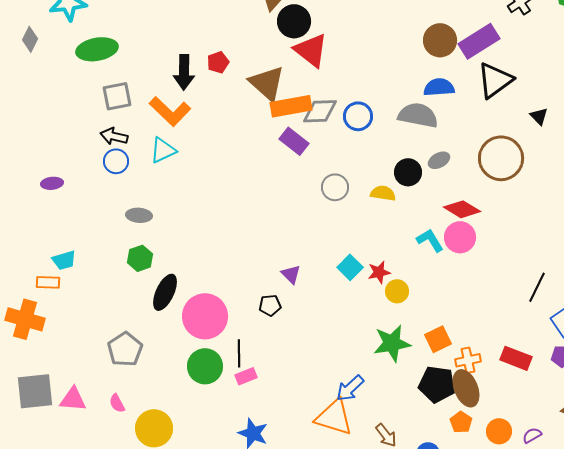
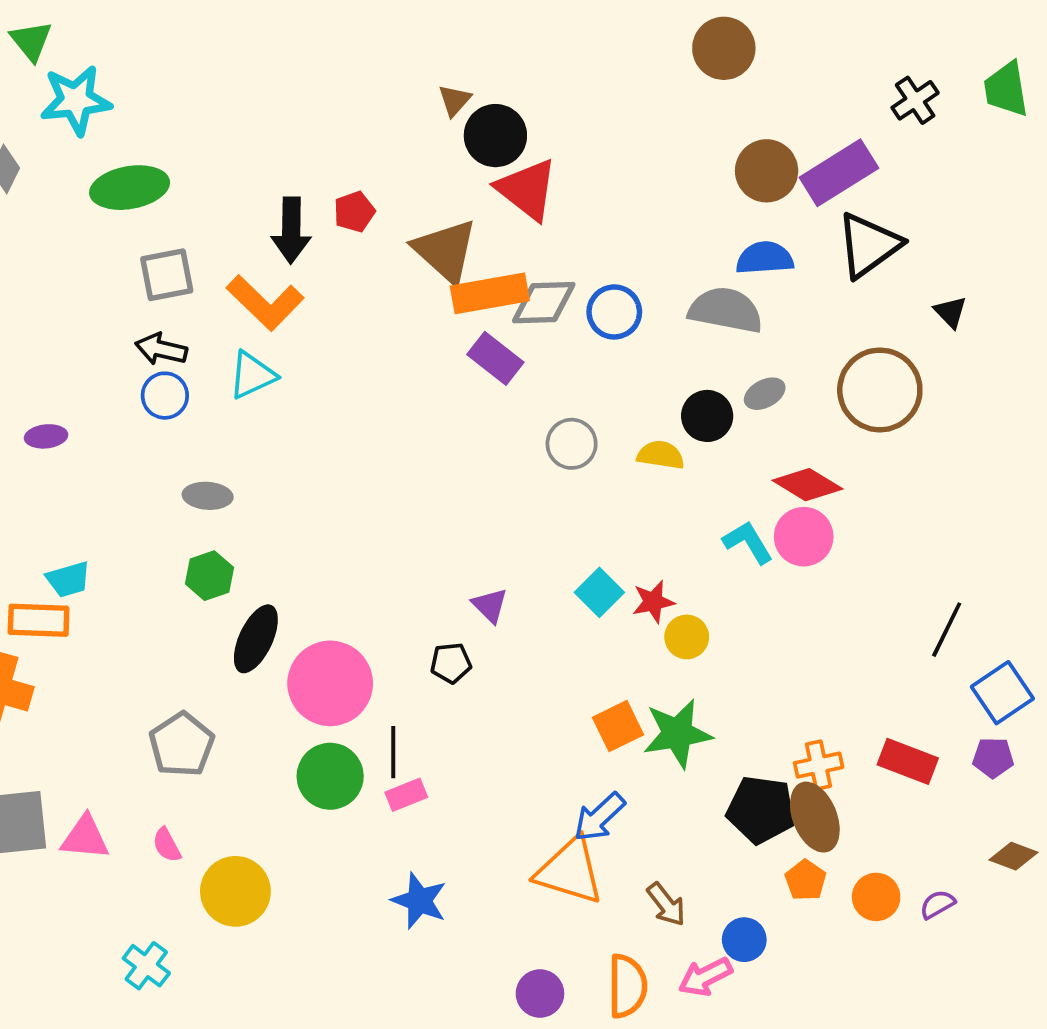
orange rectangle: (48, 282) -> (39, 620), size x1.4
orange square: (438, 339) -> (618, 726), moved

